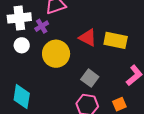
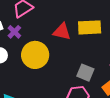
gray square: (90, 78) -> (85, 73), moved

